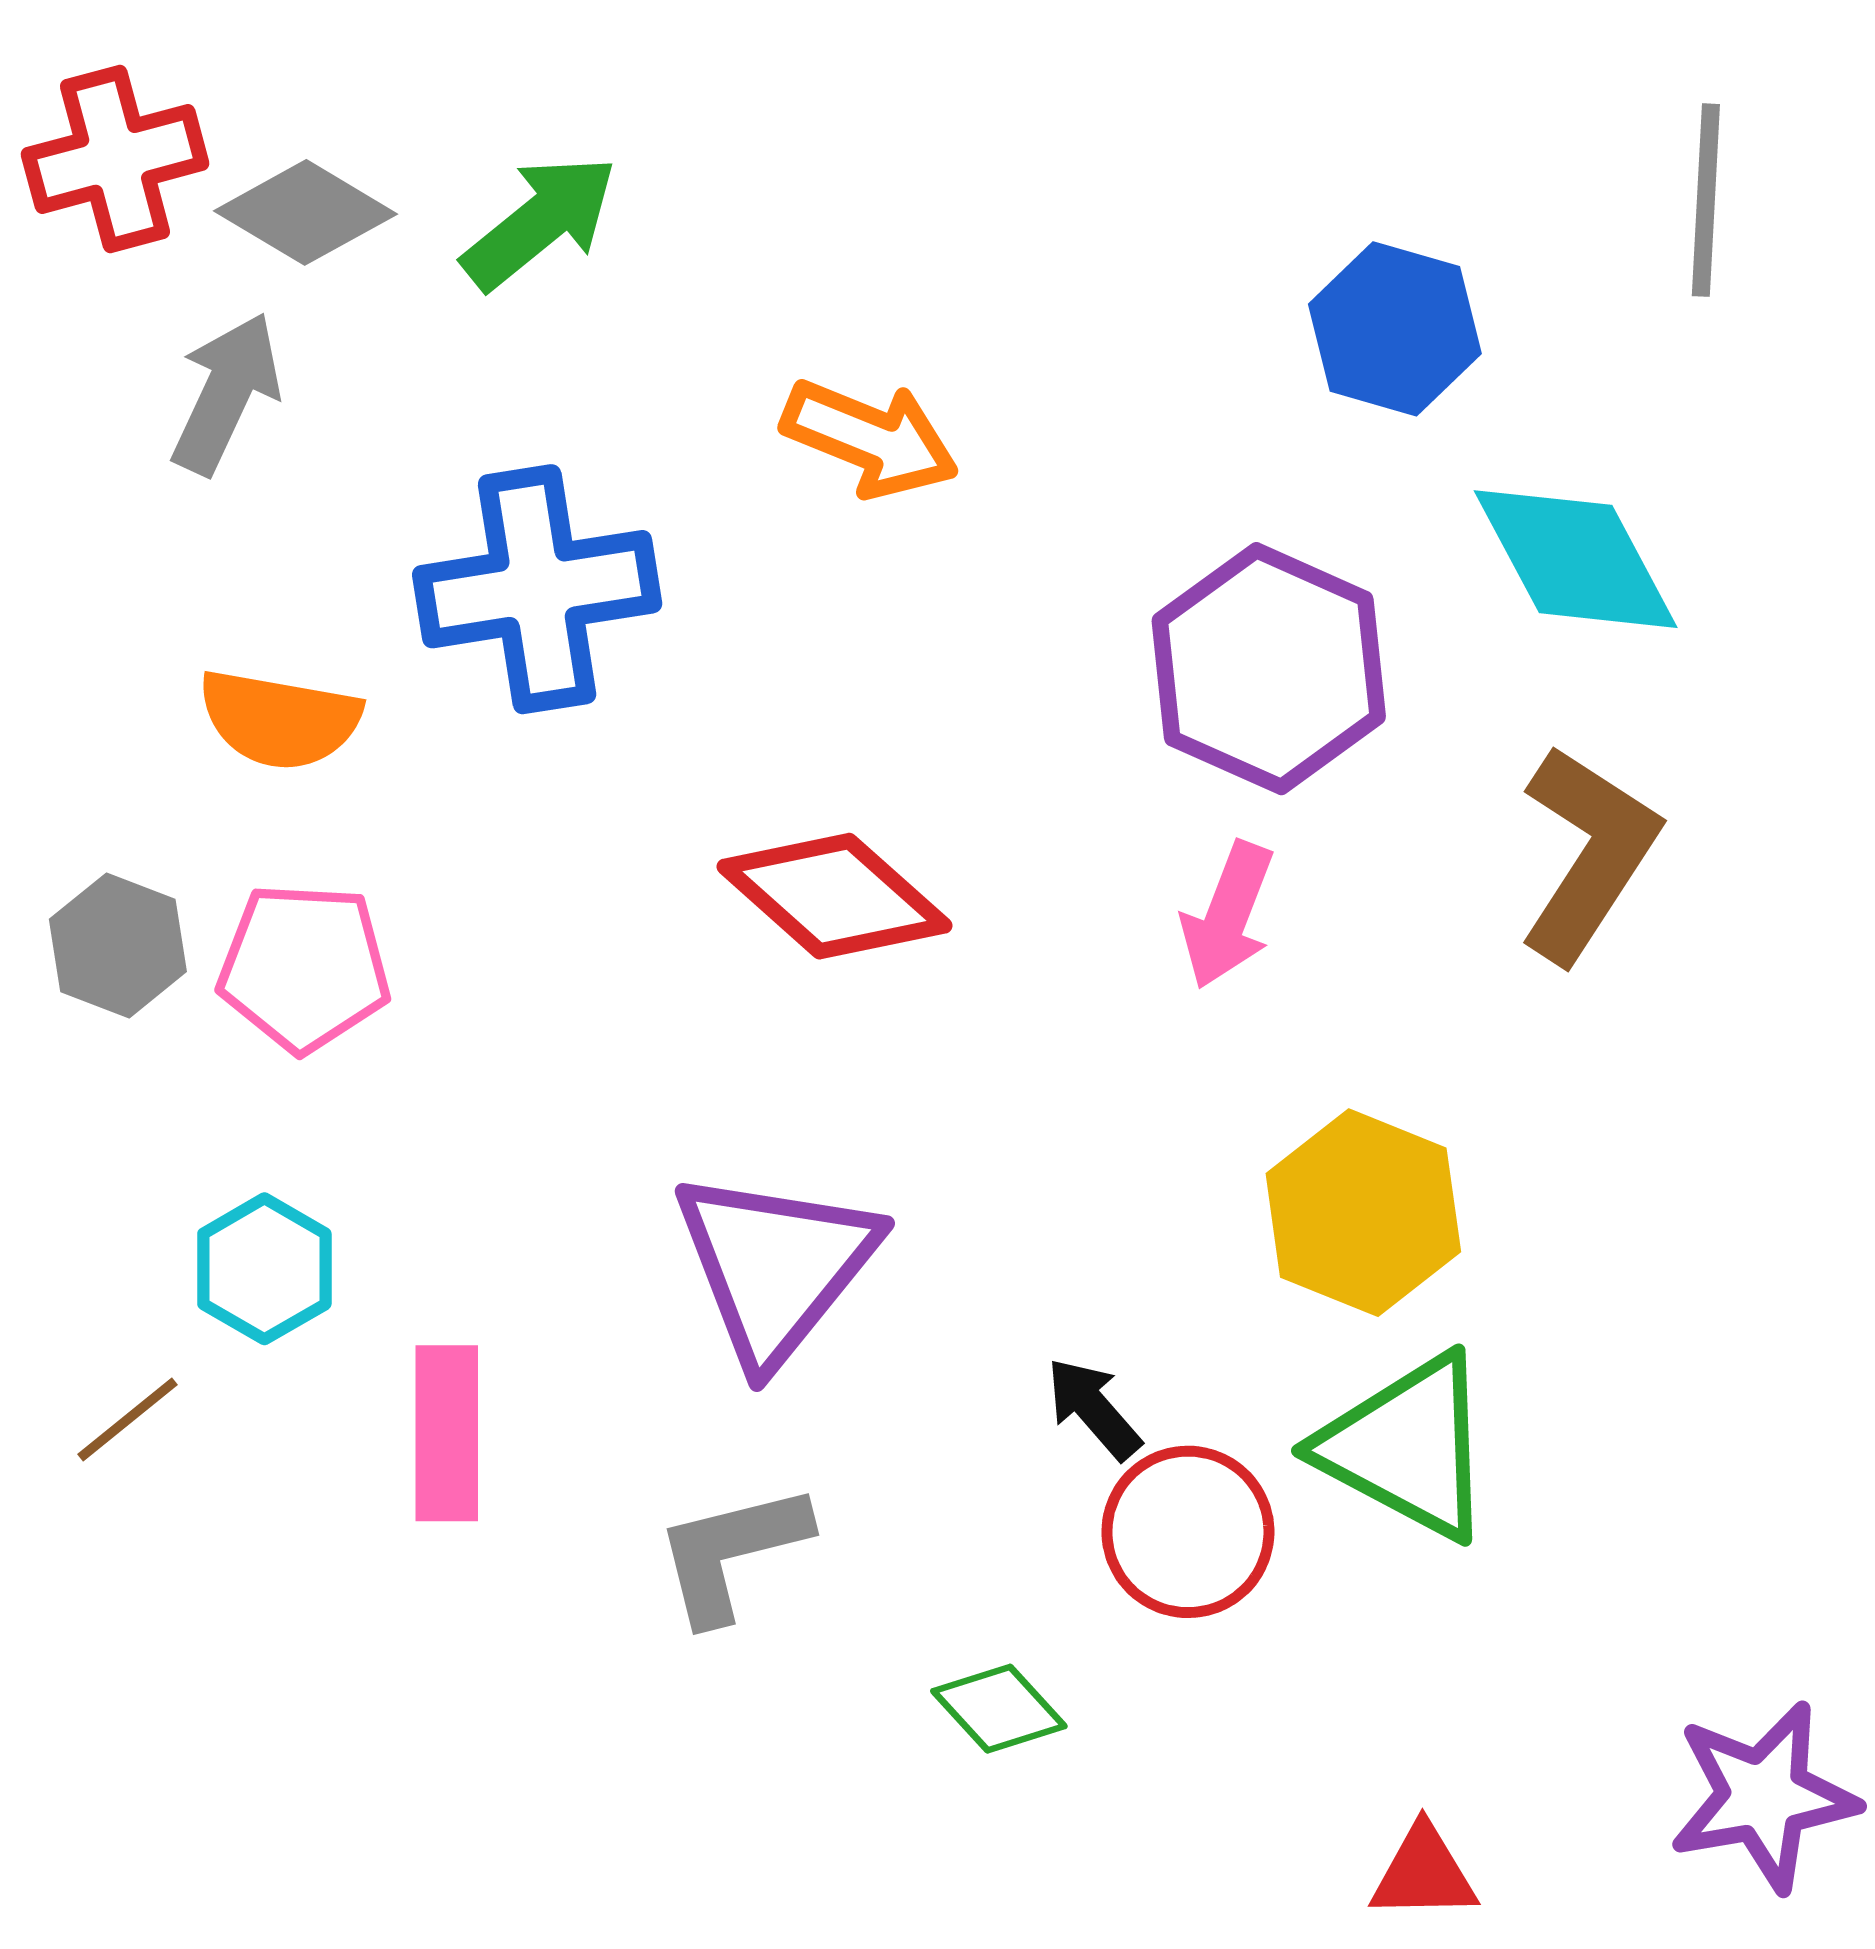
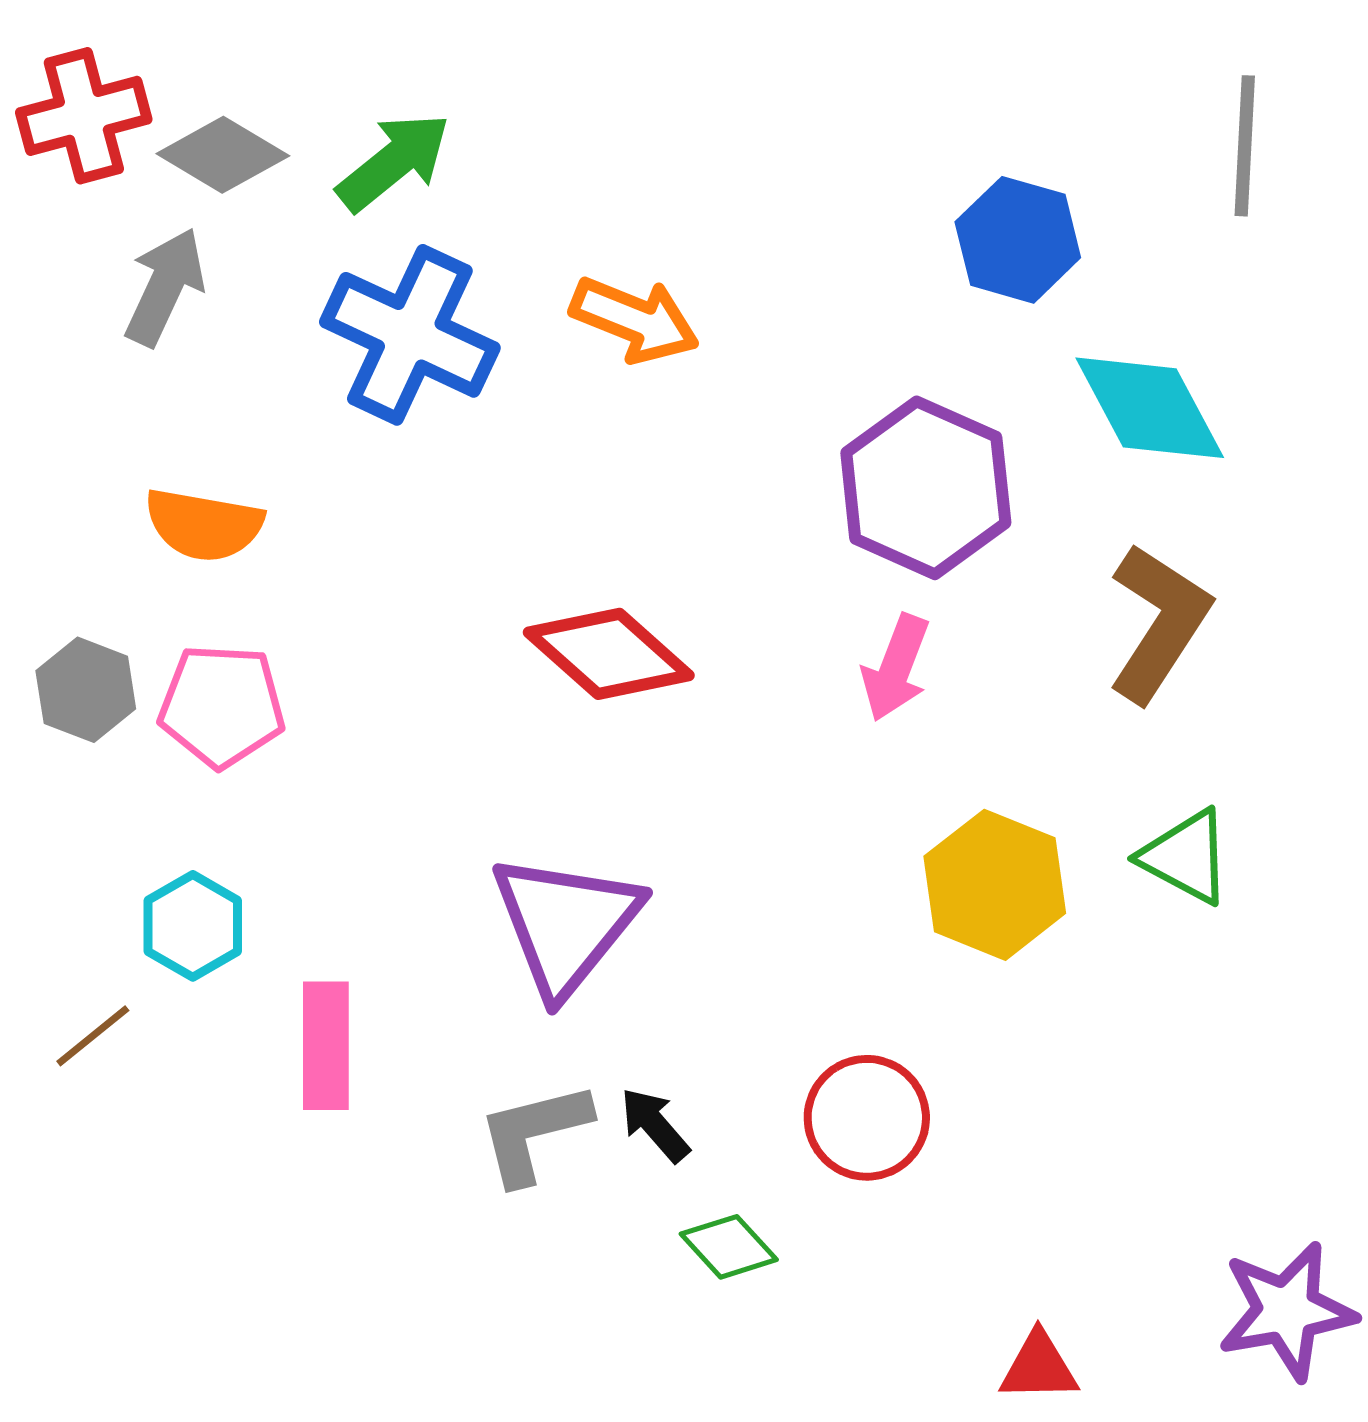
blue cross: (537, 589) -> (410, 335), moved, turned 34
black arrow: (1093, 1409) -> (655, 1125), moved
green triangle: (1407, 1447) -> (1186, 857), moved, size x0.7

